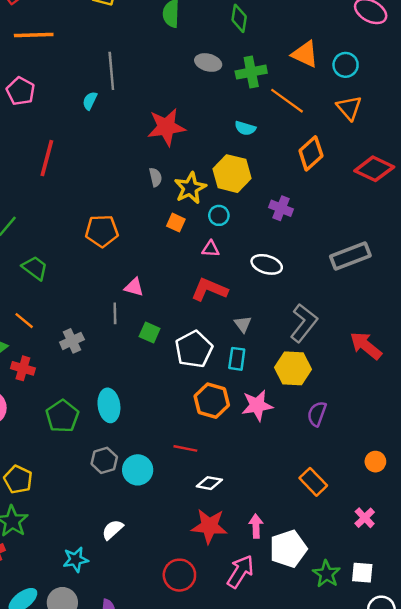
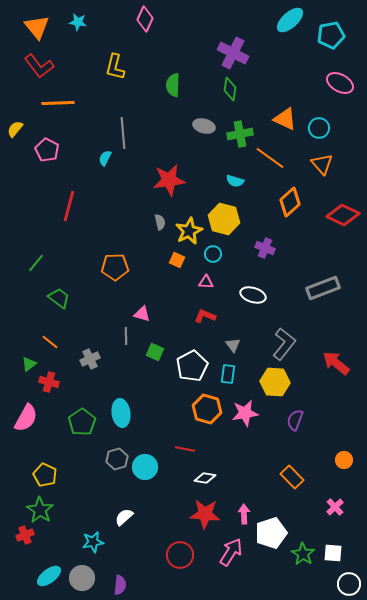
red L-shape: (209, 290) -> (205, 316), size x0.7

